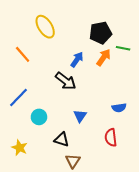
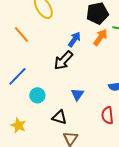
black arrow: (66, 81) -> (63, 60), turned 95

